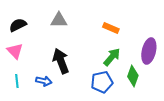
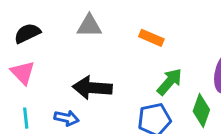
orange rectangle: (111, 28) -> (151, 38), moved
black arrow: (61, 61) -> (92, 88), turned -65

